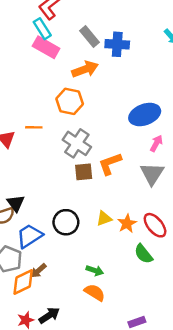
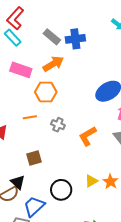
pink rectangle: (46, 47) -> (21, 70), moved
orange line: (34, 127) -> (30, 117), moved
gray cross: (77, 143) -> (58, 125), size x0.6
brown square: (84, 172) -> (34, 158), moved

